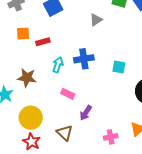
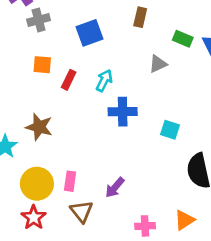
gray triangle: (96, 20) -> (158, 64), moved
red rectangle: (43, 42) -> (69, 80), turned -56
cyan arrow: (58, 65) -> (104, 81), moved
pink rectangle: (68, 94) -> (70, 181), moved, turned 64

